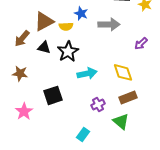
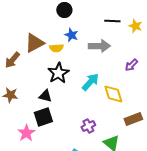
black triangle: (44, 47) -> (45, 96), moved
cyan arrow: (87, 73) -> (90, 82), moved, turned -36
brown rectangle: (128, 97) -> (133, 119), moved
pink star: (24, 111) -> (26, 133), moved

